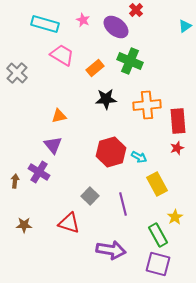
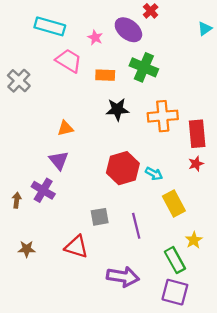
pink star: (83, 20) -> (95, 37), moved
orange rectangle: (95, 68) -> (105, 75), turned 42
gray square: (90, 196) -> (100, 217), turned 36

